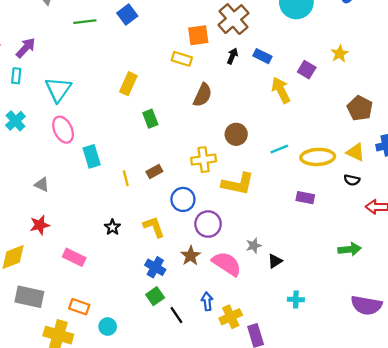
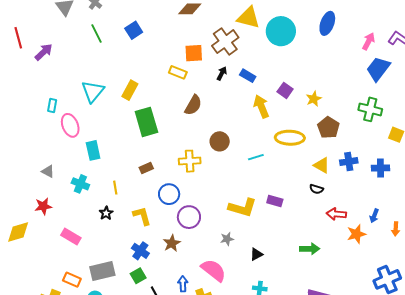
green line: (85, 22) -> (97, 34), turned 66
yellow star: (340, 54) -> (314, 99), moved
cyan rectangle: (16, 76) -> (52, 105), moved
cyan triangle: (58, 89) -> (93, 91), moved
green rectangle: (150, 119) -> (146, 122), size x1.8
cyan cross: (15, 121) -> (80, 184), moved, turned -30
yellow ellipse: (318, 157) -> (290, 138), moved
yellow line: (126, 178) -> (115, 188), moved
yellow L-shape: (238, 184) -> (242, 208), moved
black triangle: (275, 261) -> (256, 254), moved
pink semicircle: (227, 264) -> (214, 270), moved
gray rectangle: (29, 297) -> (102, 271), moved, turned -30

